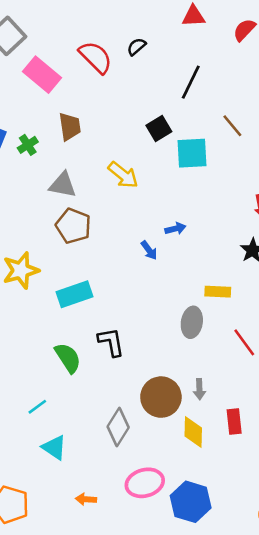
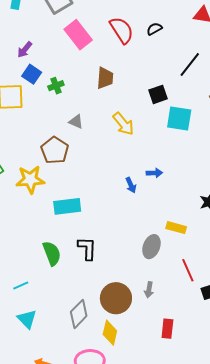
brown trapezoid: (70, 127) -> (105, 78), moved
gray triangle: (63, 185) -> (76, 122), size x0.7
brown pentagon: (73, 226) -> (55, 150), moved
gray arrow: (199, 389) -> (149, 290), moved
yellow diamond: (193, 432) -> (110, 333), moved

